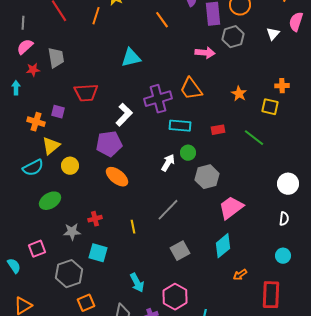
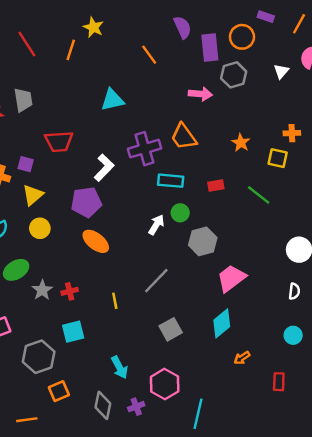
yellow triangle: (51, 146) -> (33, 195), moved
gray star: (72, 232) -> (42, 290), moved, turned -30
cyan square: (98, 253) -> (73, 332), turned -30
red rectangle: (271, 295) -> (279, 382), size x0.6

